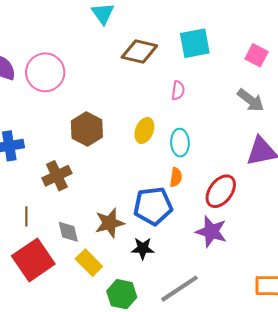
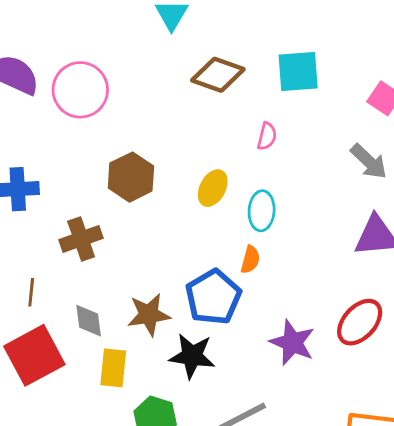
red ellipse: (221, 191) -> (360, 322), moved
blue pentagon: (153, 206) -> (213, 297), turned -30
black star: (143, 248) -> (192, 356), size x1.4
yellow rectangle: (89, 263) -> (113, 368), turned 44

